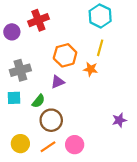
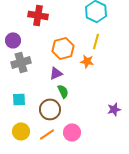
red cross: (38, 20) -> (38, 15), turned 30
purple circle: (12, 32) -> (13, 40), moved
cyan square: (14, 98) -> (19, 99), moved
green semicircle: (38, 101) -> (63, 91), moved, turned -64

